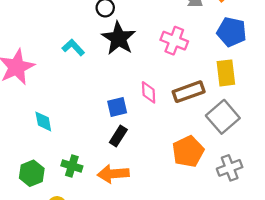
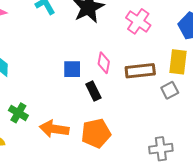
gray square: (223, 117) -> (170, 90), moved, size x0.6
black rectangle: (118, 136) -> (93, 91), moved, turned -72
orange pentagon: (188, 151) -> (96, 133), moved

